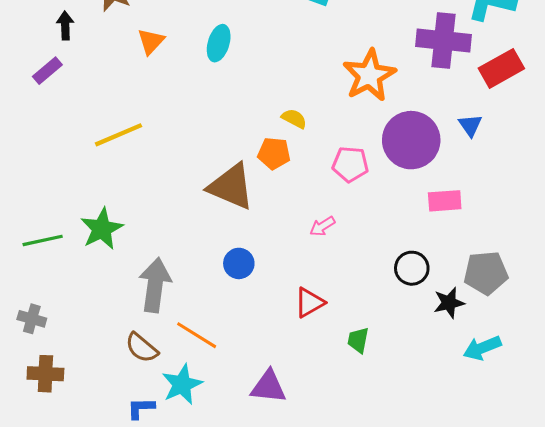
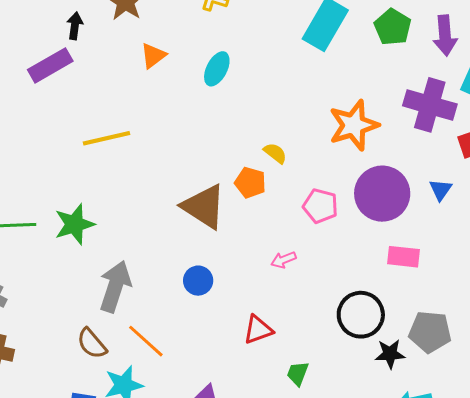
purple rectangle: (47, 71) -> (50, 65), size x1.5
black circle: (412, 268) -> (361, 315), size x1.4

